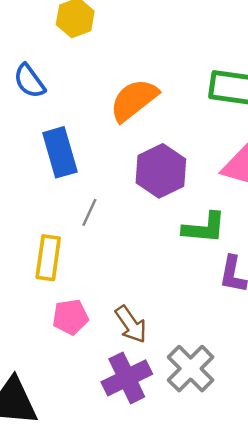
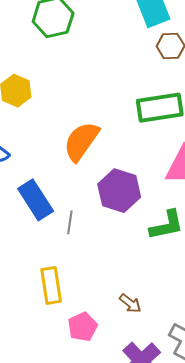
gray line: (89, 212) -> (70, 222), moved
brown arrow: (131, 324) -> (130, 303), moved, size x0.7

